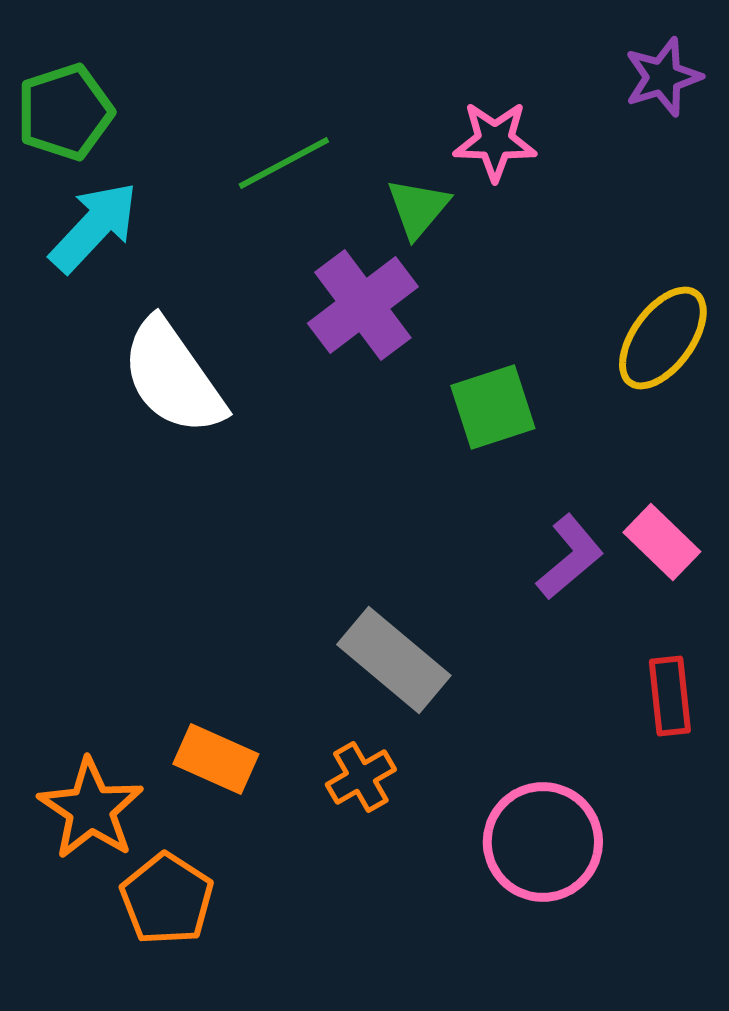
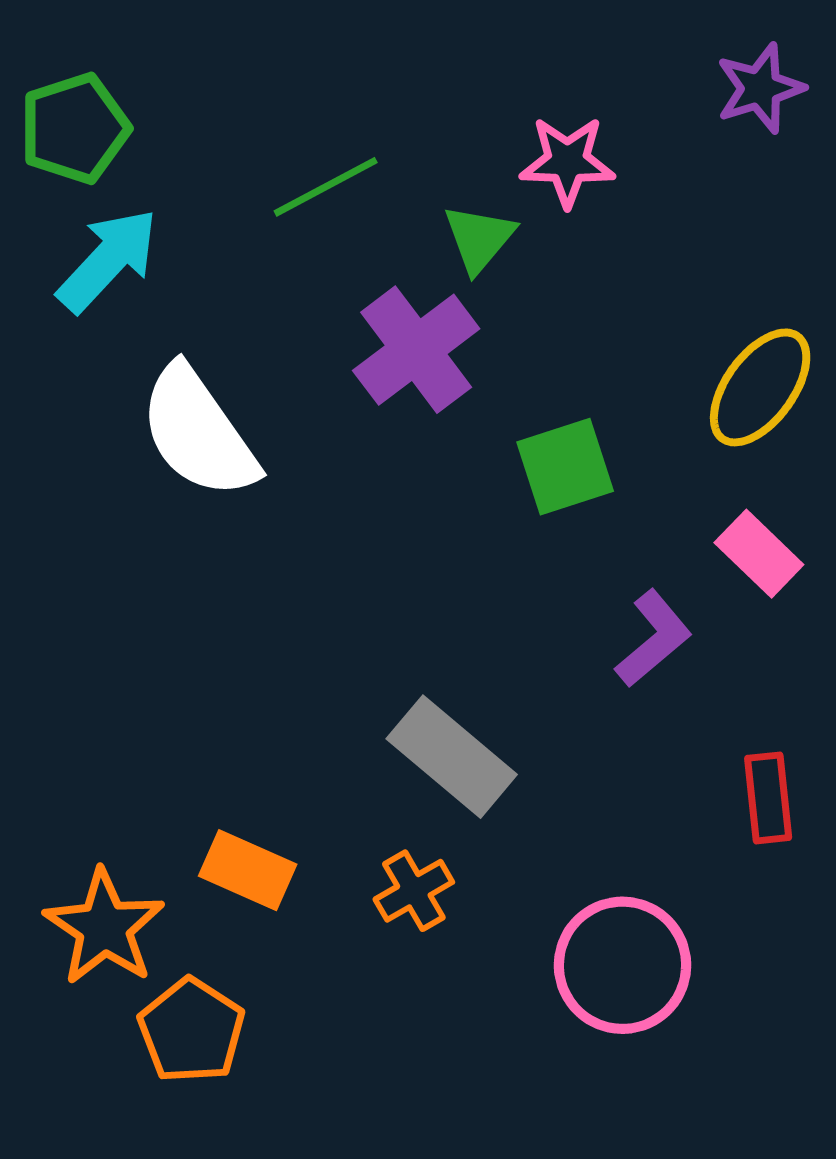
pink rectangle: (662, 542) -> (759, 554), moved

